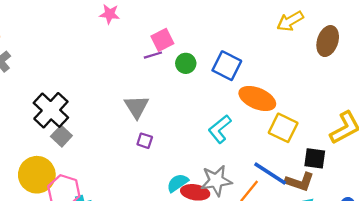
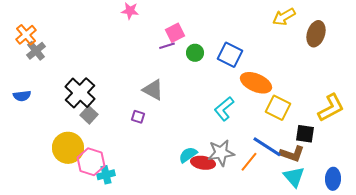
gray triangle: (137, 107) -> (153, 90), turned -30
purple square: (145, 141) -> (138, 117), moved

